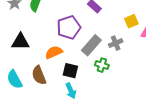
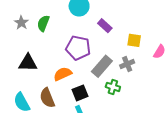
yellow square: (131, 21) -> (134, 40), moved, turned 32
purple pentagon: (69, 27) -> (78, 48), turned 30
black square: (70, 71) -> (80, 93), turned -35

